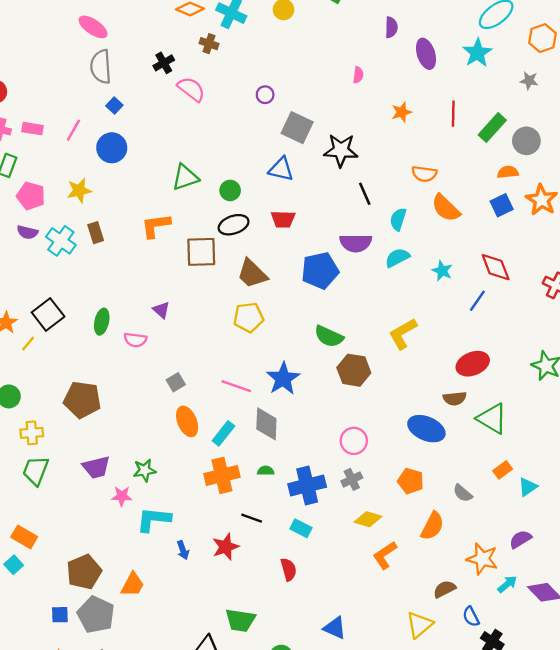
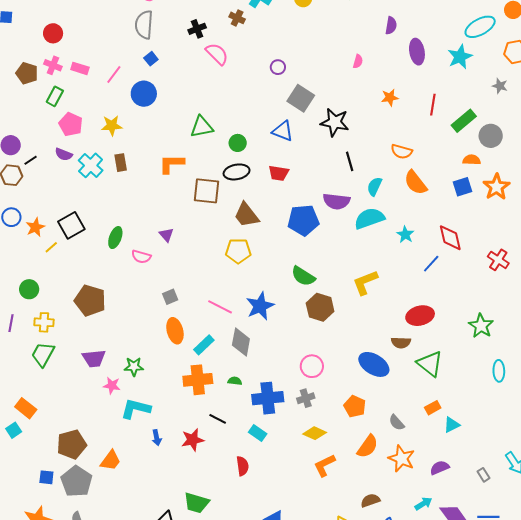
cyan semicircle: (397, 258) -> (369, 218), size x1.4
orange star: (482, 559) -> (402, 459), moved

